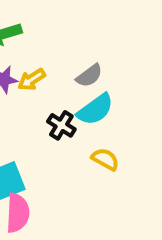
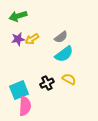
black cross: (61, 125) -> (47, 83), moved, turned 32

